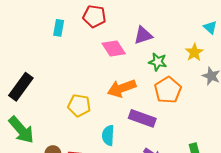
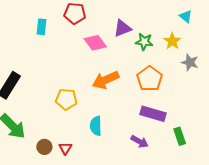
green star: (158, 62) -> (144, 42), moved
purple rectangle: (142, 118) -> (153, 114), moved

